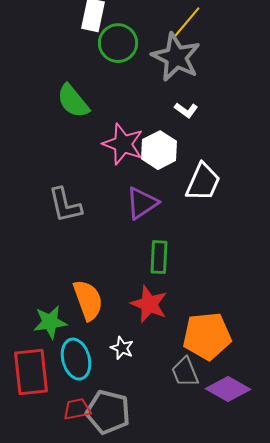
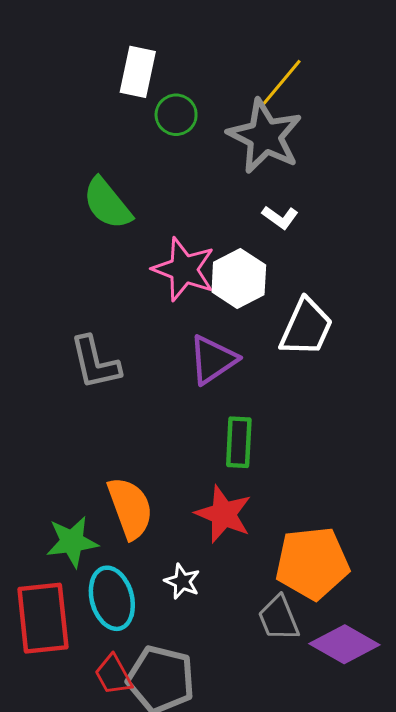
green circle: (118, 43) -> (176, 115), size x0.7
red trapezoid: (77, 409) -> (113, 675), turned -108

